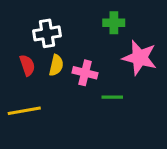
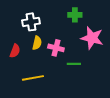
red semicircle: (27, 65) -> (15, 51), moved, turned 40
yellow line: (24, 111) -> (33, 78), moved

